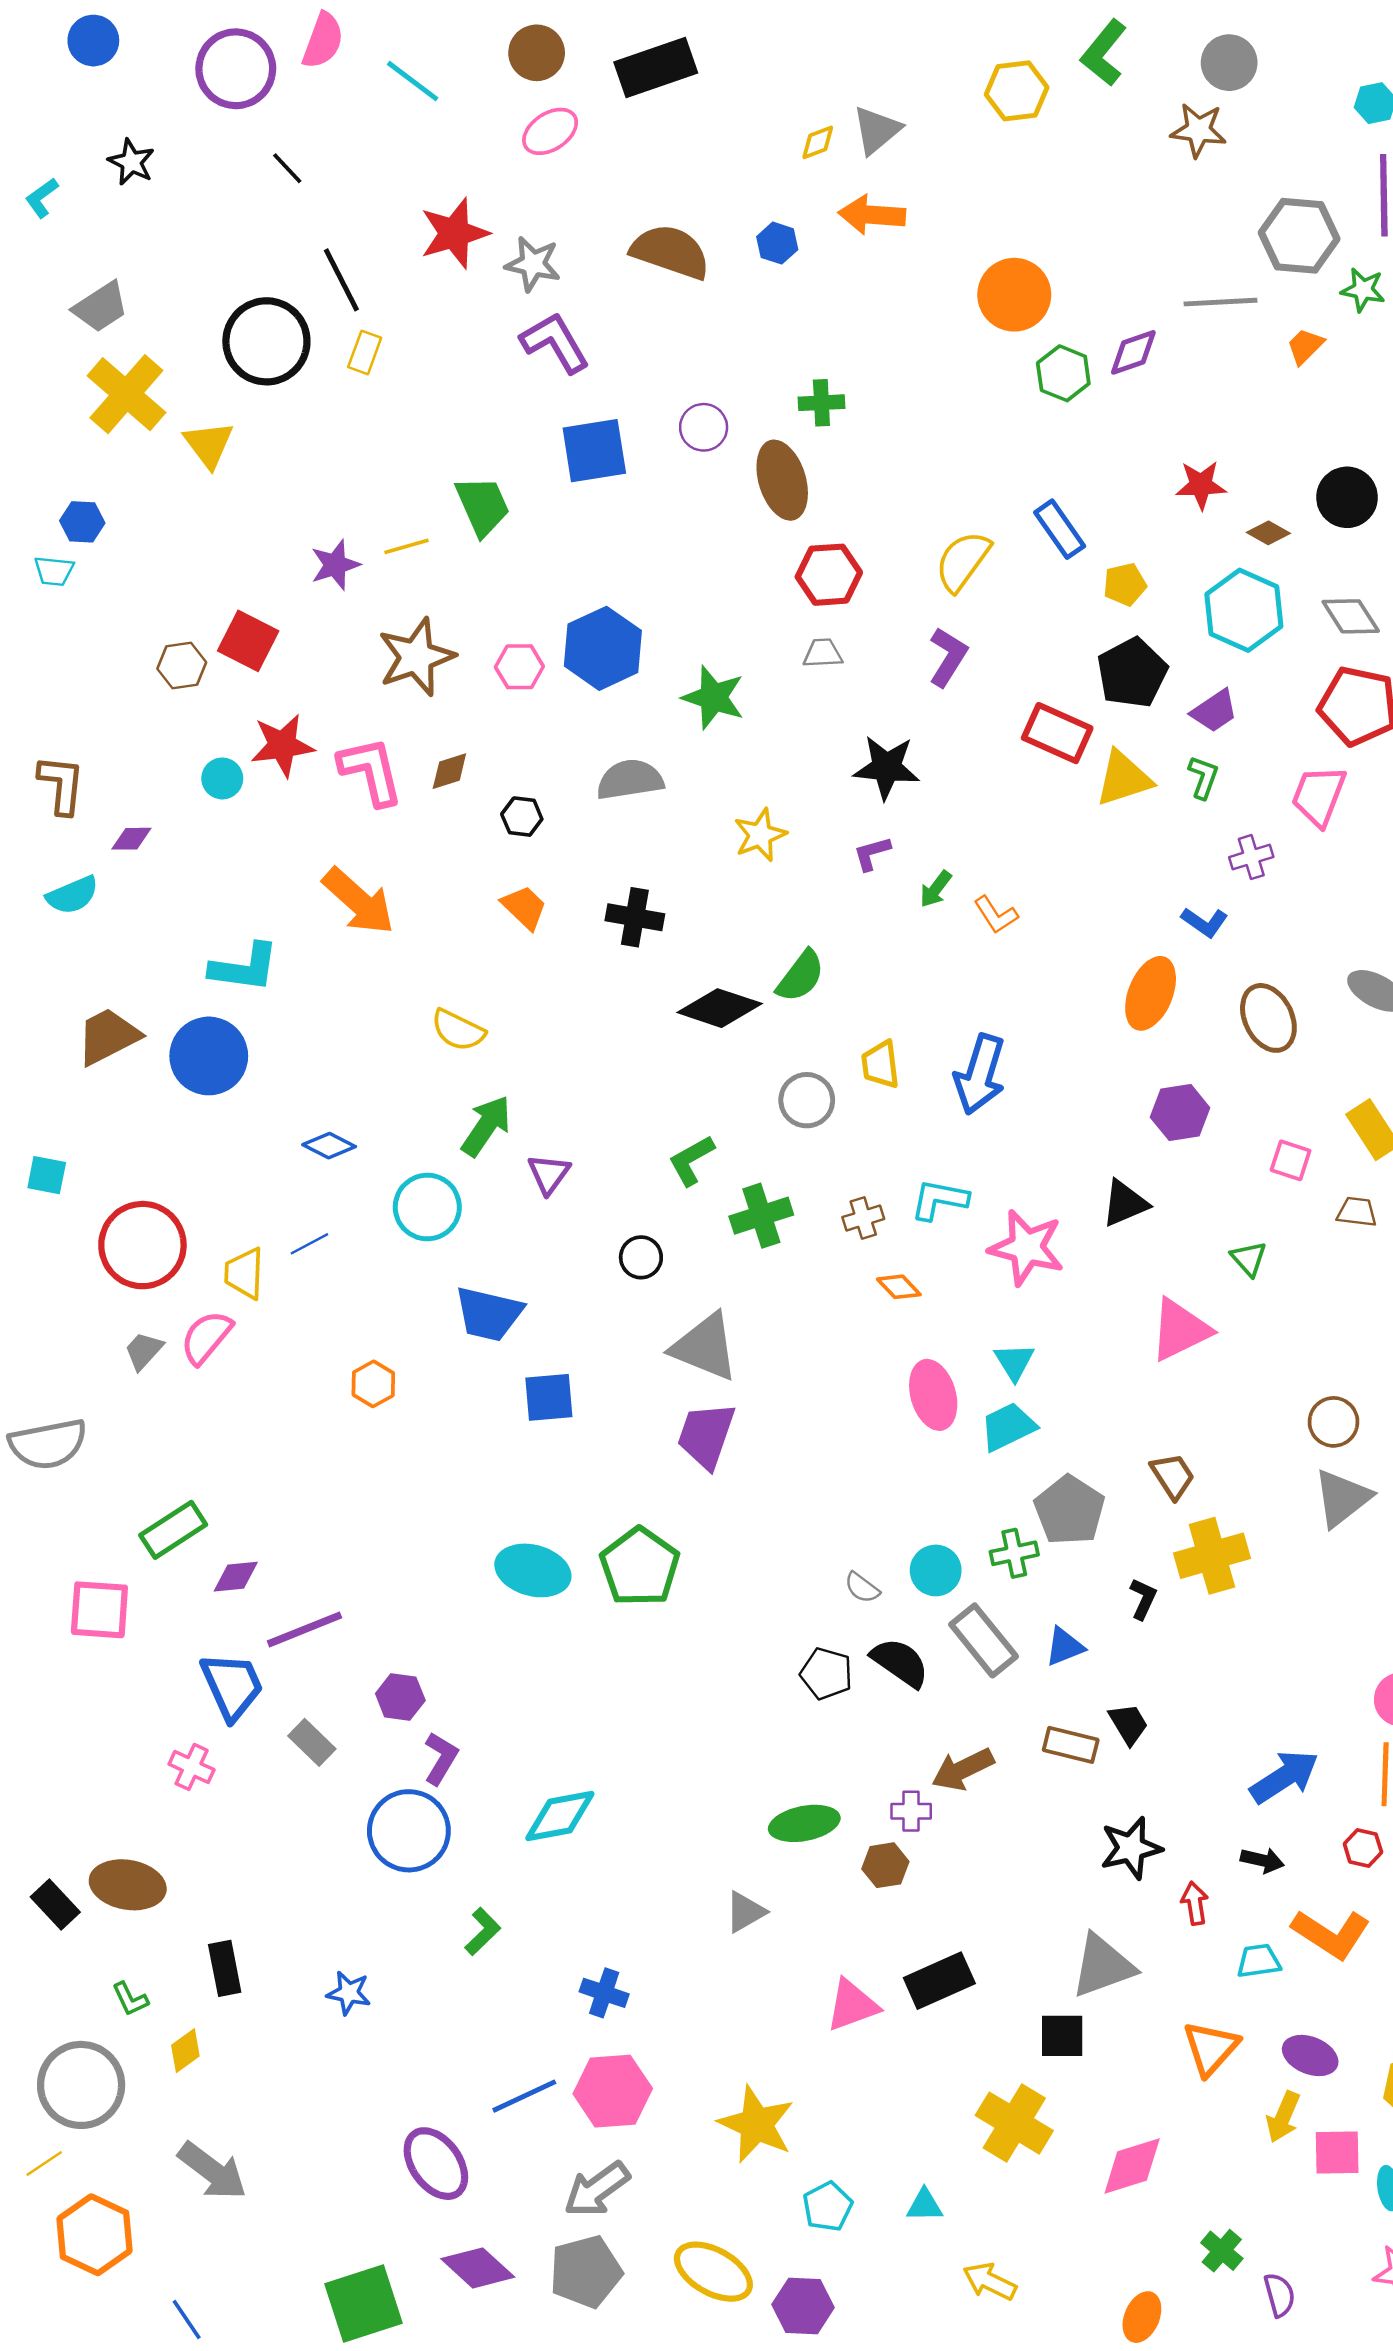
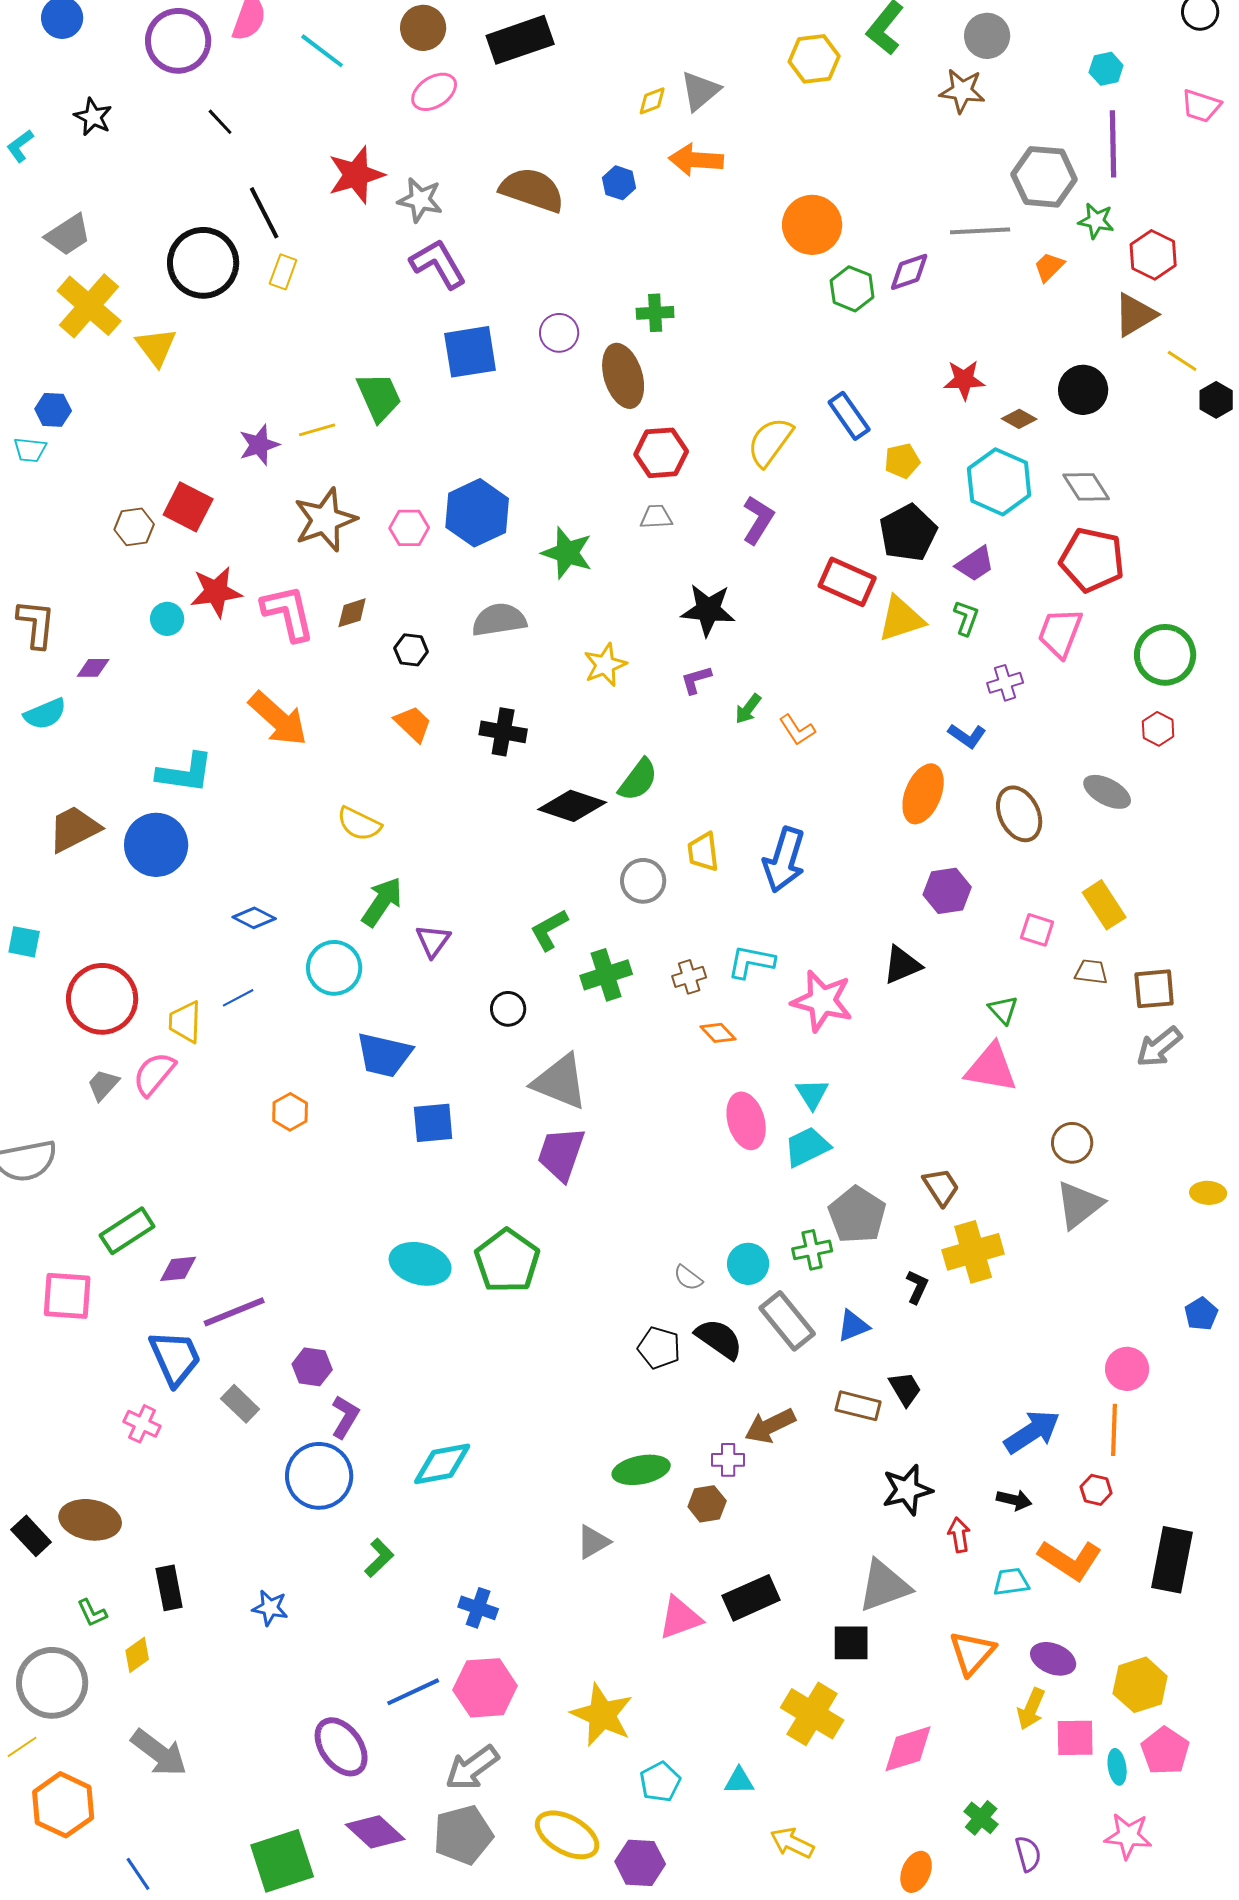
pink triangle: (1180, 1330) -> (991, 1068), moved, turned 36

